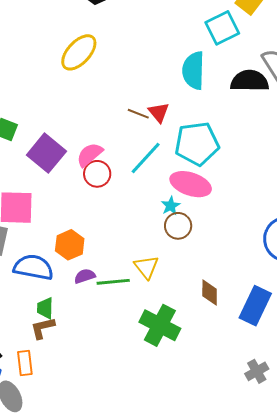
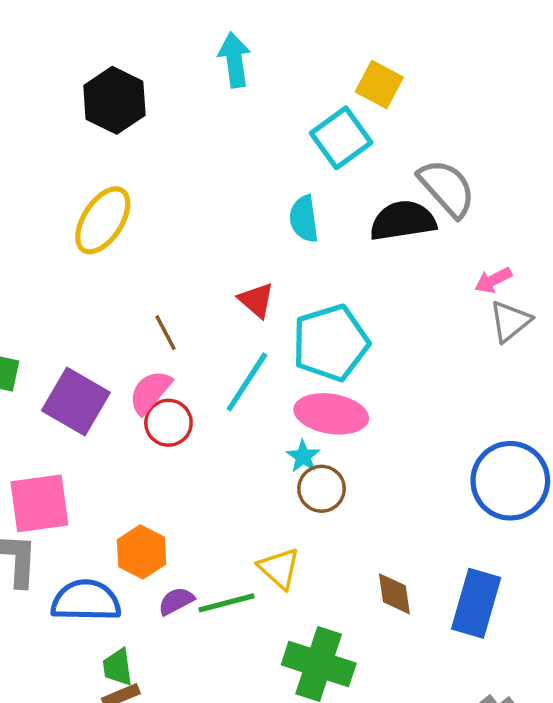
cyan semicircle: (193, 71) -> (304, 219), size x0.7
brown line: (138, 114) -> (165, 333), moved, turned 50

